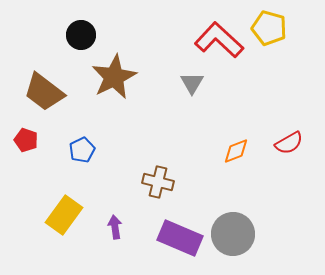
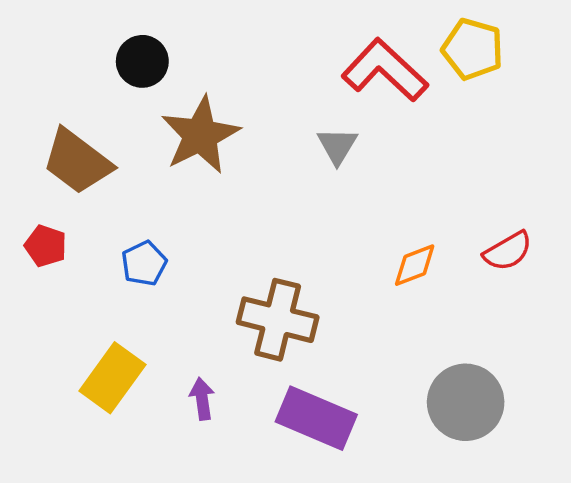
brown cross: (158, 182) -> (278, 320), size x1.4
gray circle: (233, 234) -> (466, 402), moved

